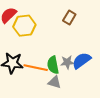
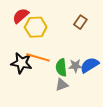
orange line: (36, 68) -> (38, 57), moved
gray triangle: (55, 82) -> (62, 85), turned -40

